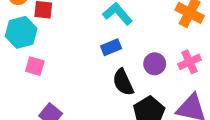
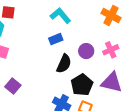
black semicircle: (123, 82) -> (64, 64), turned -132

